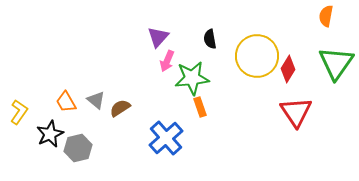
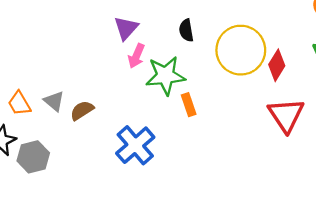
orange rectangle: (200, 107) -> (189, 105), moved

